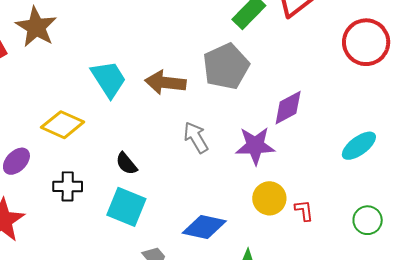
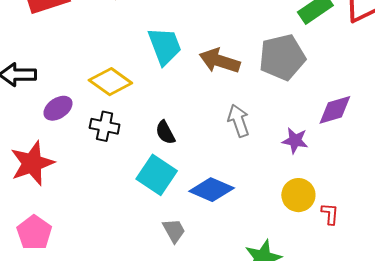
purple star: (255, 146) -> (295, 141), size x0.7
black cross: (68, 186) -> (105, 126), moved
blue diamond: (204, 227) -> (212, 190), moved

